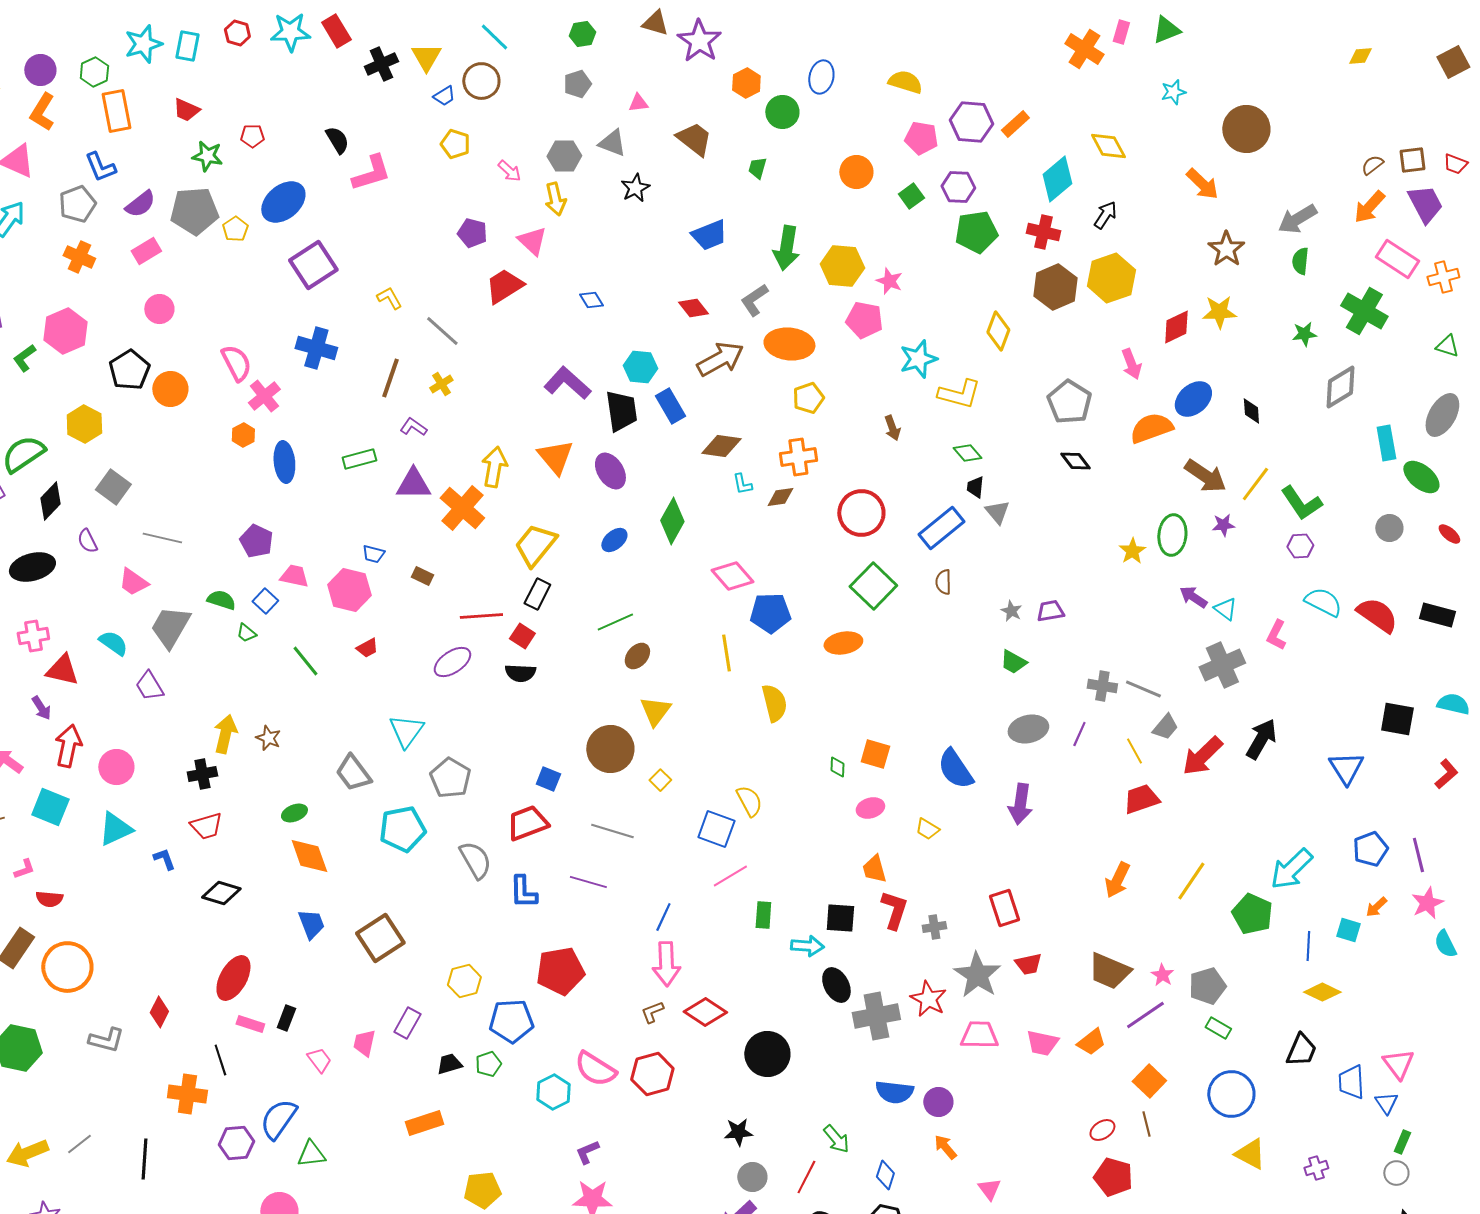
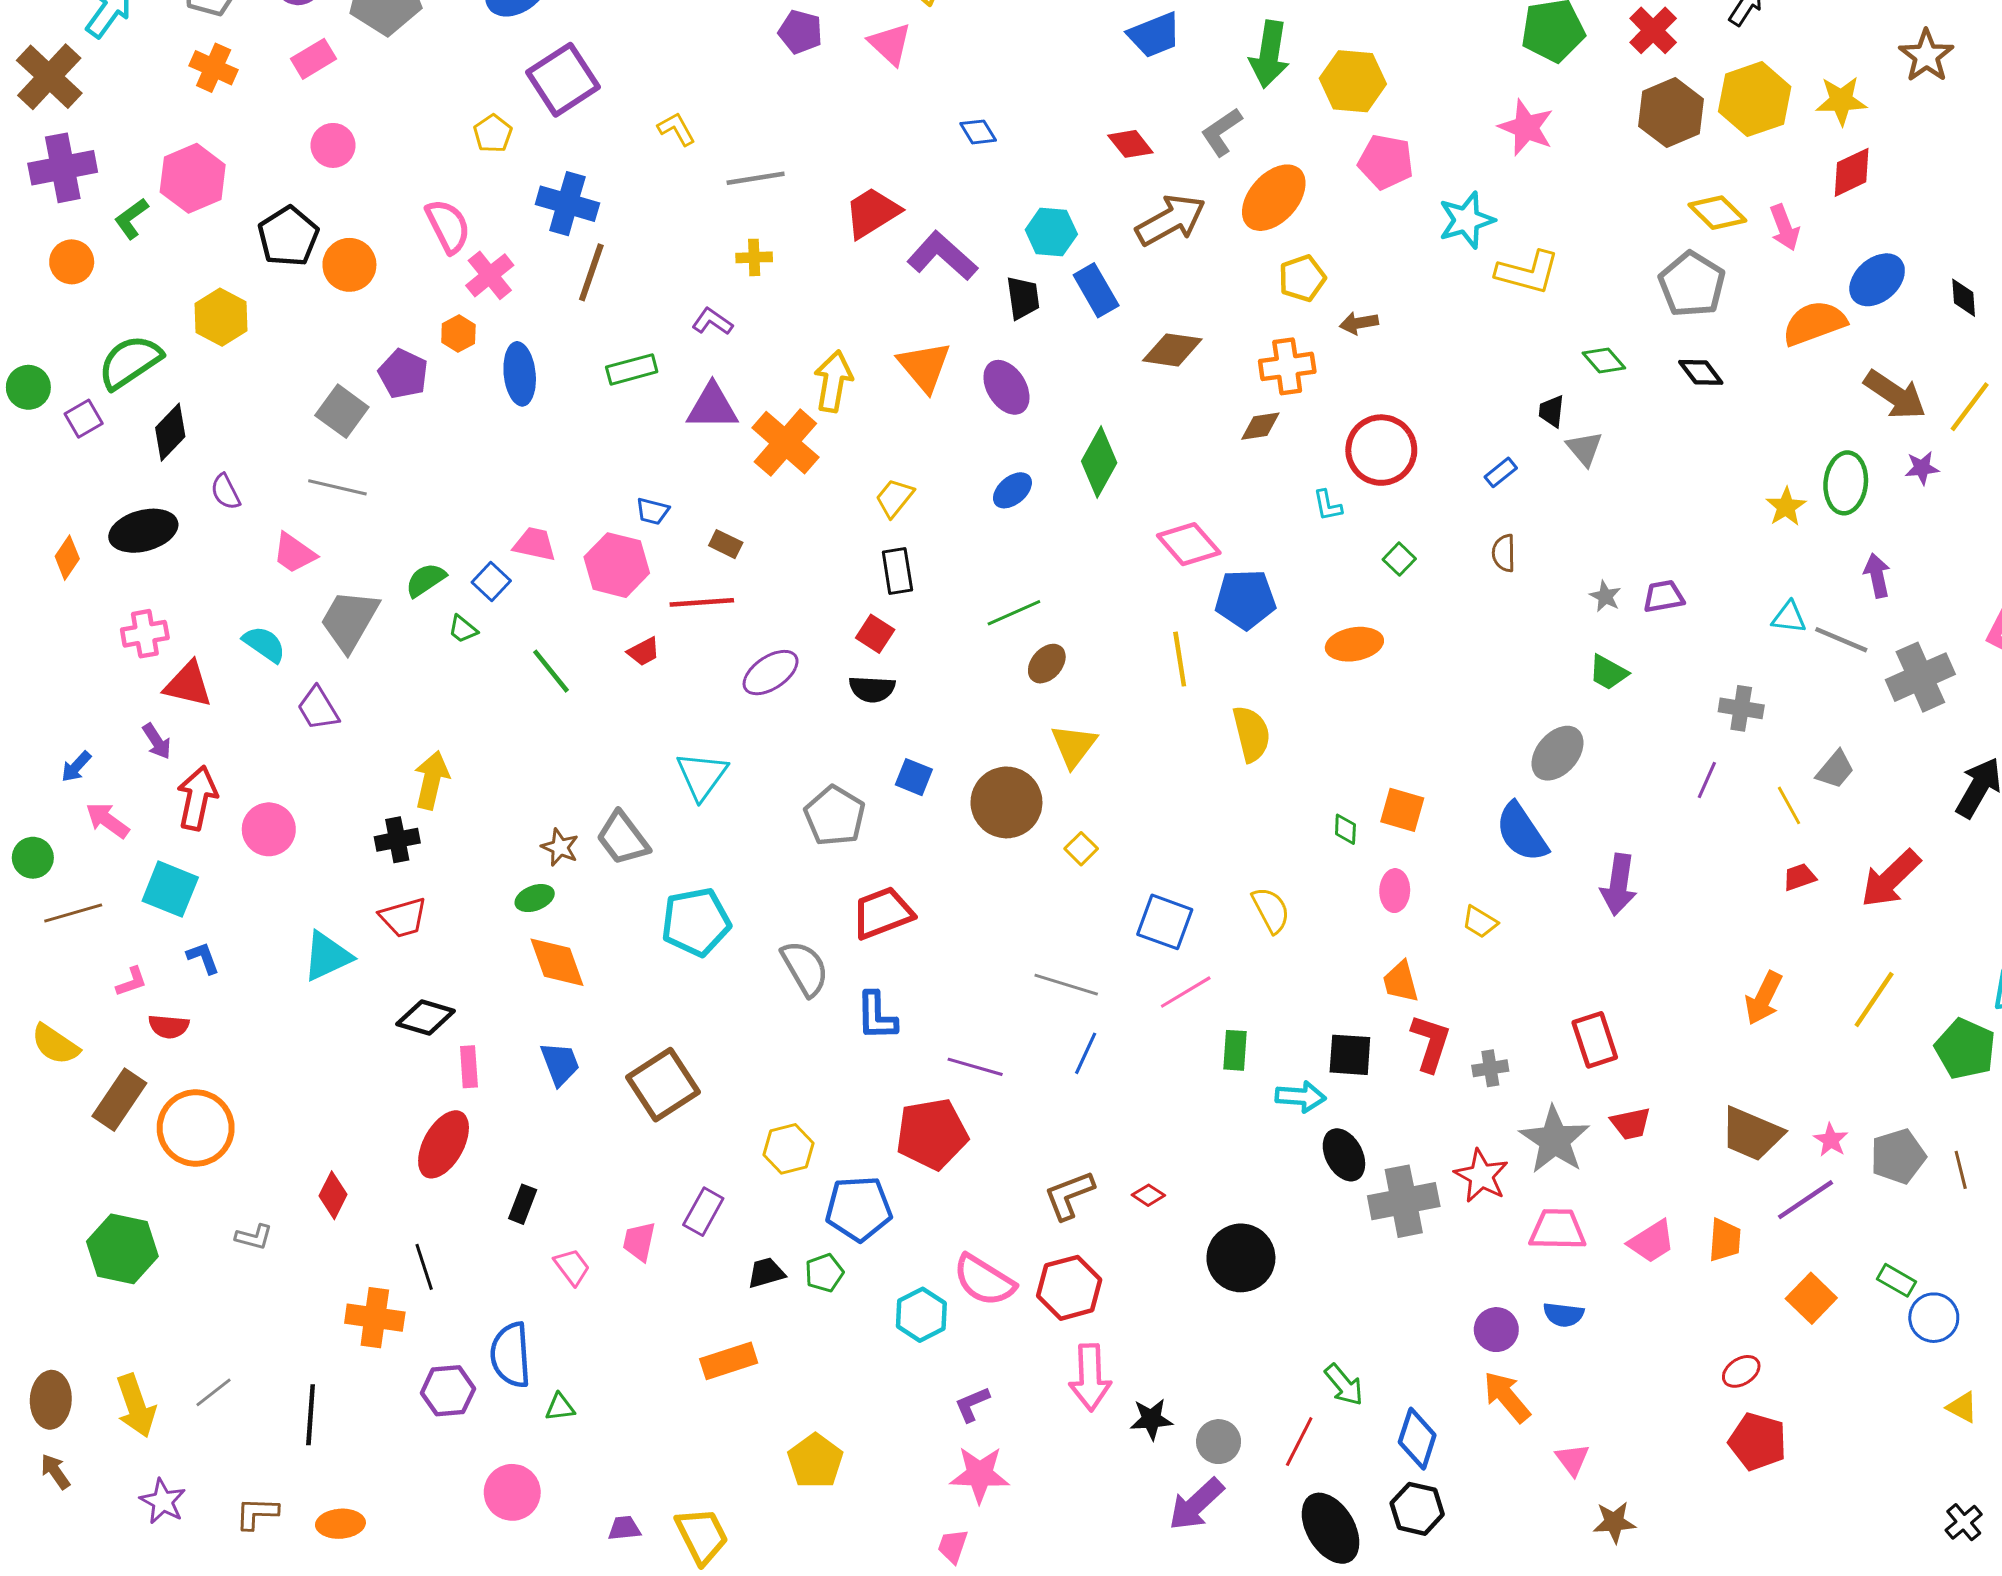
yellow pentagon: (235, 229) -> (493, 133), moved
red cross: (1043, 232) -> (1653, 30), turned 32
pink star: (889, 281) -> (1526, 127), moved, size x1.4
red trapezoid: (504, 286) -> (872, 213), moved
yellow star: (1219, 312) -> (1841, 101), moved
gray line: (442, 331) -> (756, 178), turned -51
yellow diamond: (998, 331) -> (1717, 213), moved, turned -66
orange ellipse: (789, 344) -> (1274, 198), turned -54
brown line: (390, 378) -> (591, 272), moved
yellow cross: (441, 384) -> (754, 257), turned 30
black trapezoid: (621, 411) -> (1023, 298), size x0.7
brown arrow: (892, 428) -> (1359, 323), moved, turned 100
green diamond: (967, 453) -> (1604, 360), moved
cyan L-shape: (742, 484) -> (1328, 505), moved
gray square: (113, 487) -> (342, 411), moved
blue rectangle: (941, 528) -> (1501, 472), size x0.5
purple pentagon: (256, 541) -> (403, 374), moved
yellow trapezoid: (535, 545) -> (894, 498), size x0.6
green square: (873, 586) -> (1399, 559), size x0.5
black rectangle: (537, 594) -> (897, 571), turned -36
purple arrow: (1193, 597) -> (1877, 575), turned 44
green semicircle: (221, 600) -> (426, 580), turned -52
cyan triangle: (1225, 609) -> (1789, 617), moved, turned -30
red line: (481, 616) -> (702, 602), moved
gray line: (1143, 689) -> (1841, 640), moved
gray ellipse: (1028, 729) -> (1558, 753), moved, turned -36
brown star: (268, 738) -> (560, 847), moved
red arrow: (1202, 756) -> (1891, 879), moved
gray pentagon: (450, 778) -> (835, 816), moved
blue square: (548, 779) -> (914, 777), moved
red trapezoid: (1141, 799) -> (1799, 877), size x0.6
yellow semicircle: (749, 801) -> (1271, 910), moved
pink ellipse: (870, 808) -> (1395, 891), turned -72
cyan triangle: (115, 829) -> (327, 956), moved
gray line: (612, 831) -> (1066, 985), moved
blue L-shape: (164, 859) -> (203, 958), moved
purple line: (588, 882) -> (975, 1067), moved
pink arrow: (666, 964) -> (1090, 1377), moved
brown L-shape: (652, 1012) -> (1069, 1195), size x1.5
red diamond: (705, 1012) -> (1148, 1195), size x0.5
pink rectangle: (250, 1024) -> (469, 1067), moved, turned 68
green rectangle: (1218, 1028) -> (1896, 1280), moved
gray L-shape: (106, 1040) -> (254, 1237), size x0.7
orange trapezoid: (1091, 1042) -> (1725, 1240), turned -48
pink trapezoid: (1042, 1043) -> (1652, 1241), turned -44
blue semicircle: (894, 1092) -> (1563, 1315), moved, size x0.7
blue circle: (1231, 1094) -> (1934, 1318), size x0.7
blue semicircle: (278, 1119) -> (511, 1355), turned -39
brown line: (1146, 1124) -> (1961, 1170), moved
black star: (738, 1132) -> (1151, 1419), moved
orange arrow: (945, 1147) -> (1507, 1397), size x1.4
yellow arrow: (27, 1153) -> (136, 1406), turned -87
green triangle: (311, 1154) -> (560, 1407), size x0.7
yellow triangle: (1250, 1154) -> (1962, 1407), size x0.7
blue diamond: (885, 1175) -> (1417, 1439), size x1.4
yellow pentagon: (482, 1190) -> (815, 1461), turned -30

